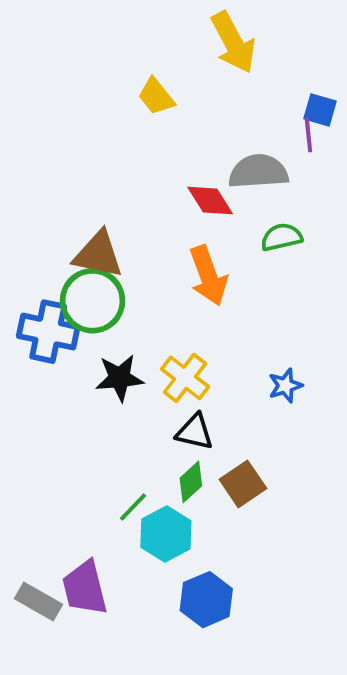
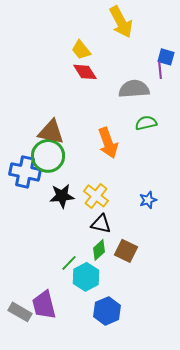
red diamond: (210, 201) -> (85, 72), moved
brown square: (243, 484) -> (126, 251), turned -30

